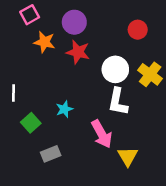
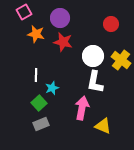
white line: (13, 93) -> (36, 75), moved
green square: (31, 123) -> (39, 103), moved
pink arrow: (102, 134) -> (82, 108), turned -140
yellow triangle: (128, 156) -> (103, 126), turned -36

